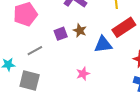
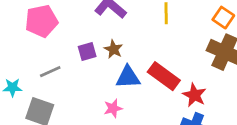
red rectangle: (124, 27) -> (164, 76), moved, turned 65
blue triangle: (103, 44) -> (128, 77), moved

